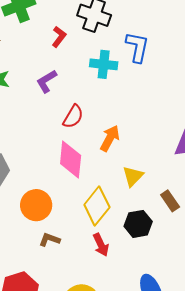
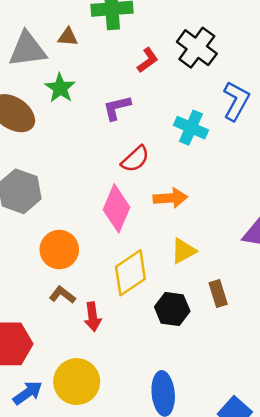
cyan cross: (104, 64) -> (191, 128), moved
orange arrow: (110, 138) -> (170, 198), turned 40
red arrow: (101, 245) -> (93, 317), moved

